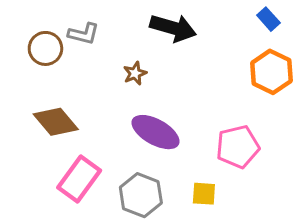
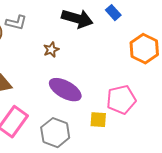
blue rectangle: (268, 19) -> (113, 13), moved
yellow square: (204, 194) -> (98, 120), moved

